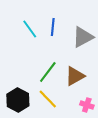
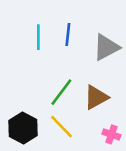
cyan line: (30, 29) -> (38, 37), turned 36

